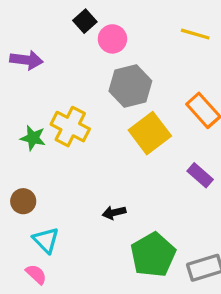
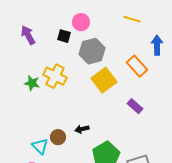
black square: (85, 21) -> (64, 36), moved, turned -32
purple arrow: (26, 60) -> (28, 35), turned -126
brown circle: (23, 201) -> (58, 137), moved

